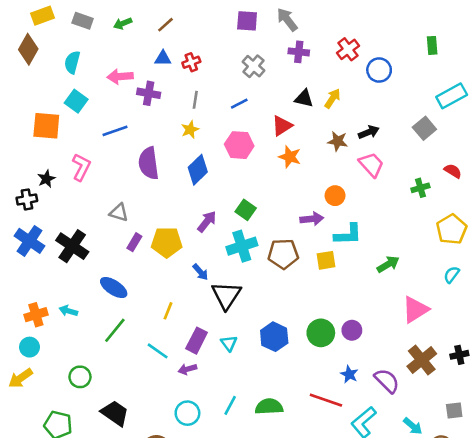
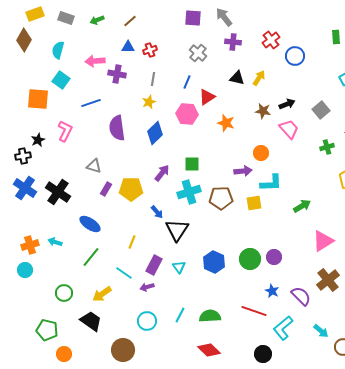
blue line: (239, 104) -> (187, 82), turned -40
red triangle: (282, 126) -> (207, 97), moved
gray square: (424, 128) -> (321, 110), moved
green square: (246, 210) -> (192, 164), turned -35
yellow arrow: (20, 378) -> (102, 294), moved

